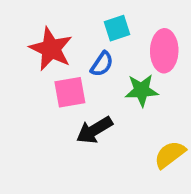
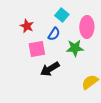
cyan square: (117, 28) -> (62, 15), turned -32
red star: (51, 49) -> (27, 26), size x0.6

